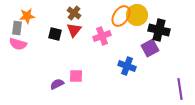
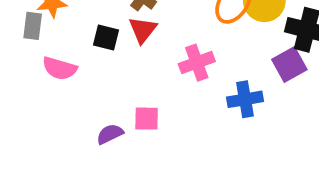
pink cross: (102, 36) -> (197, 63), moved
pink semicircle: (18, 44) -> (60, 68), moved
blue cross: (127, 66) -> (245, 99), turned -30

